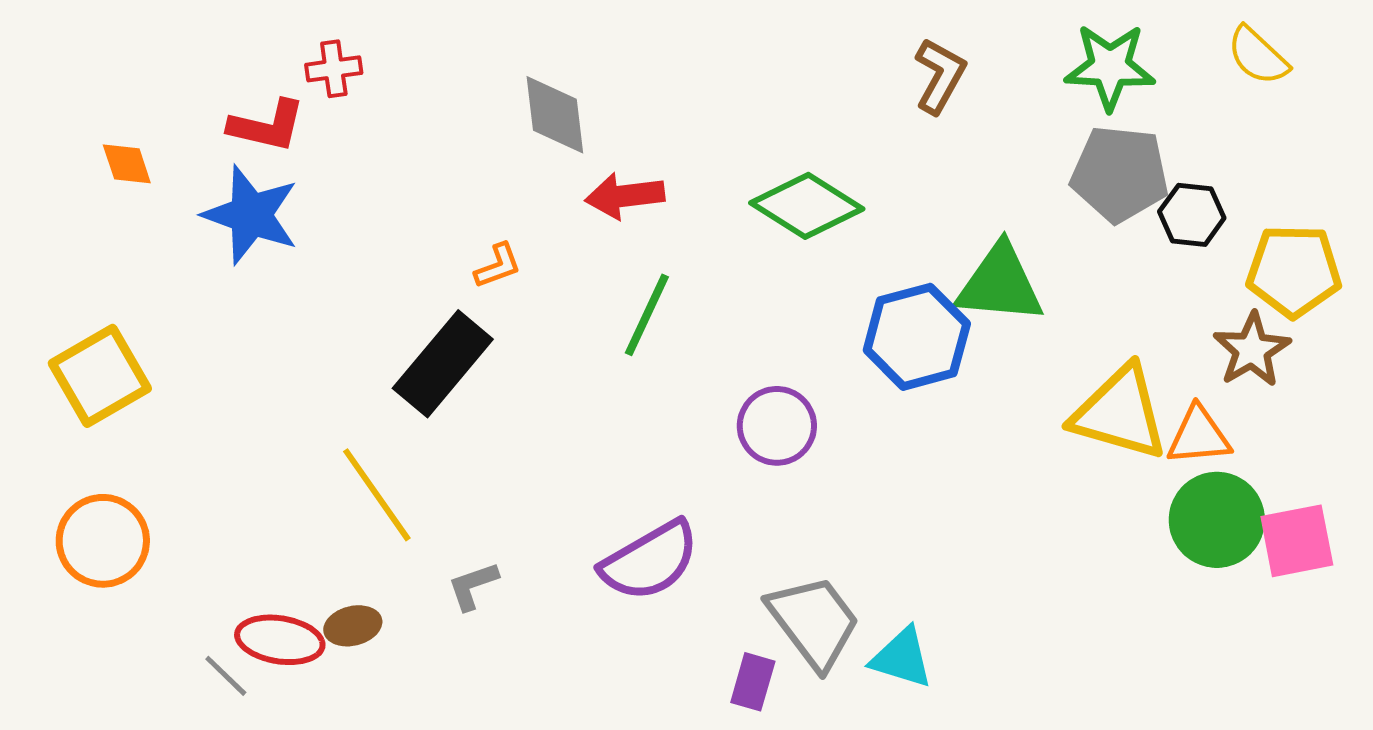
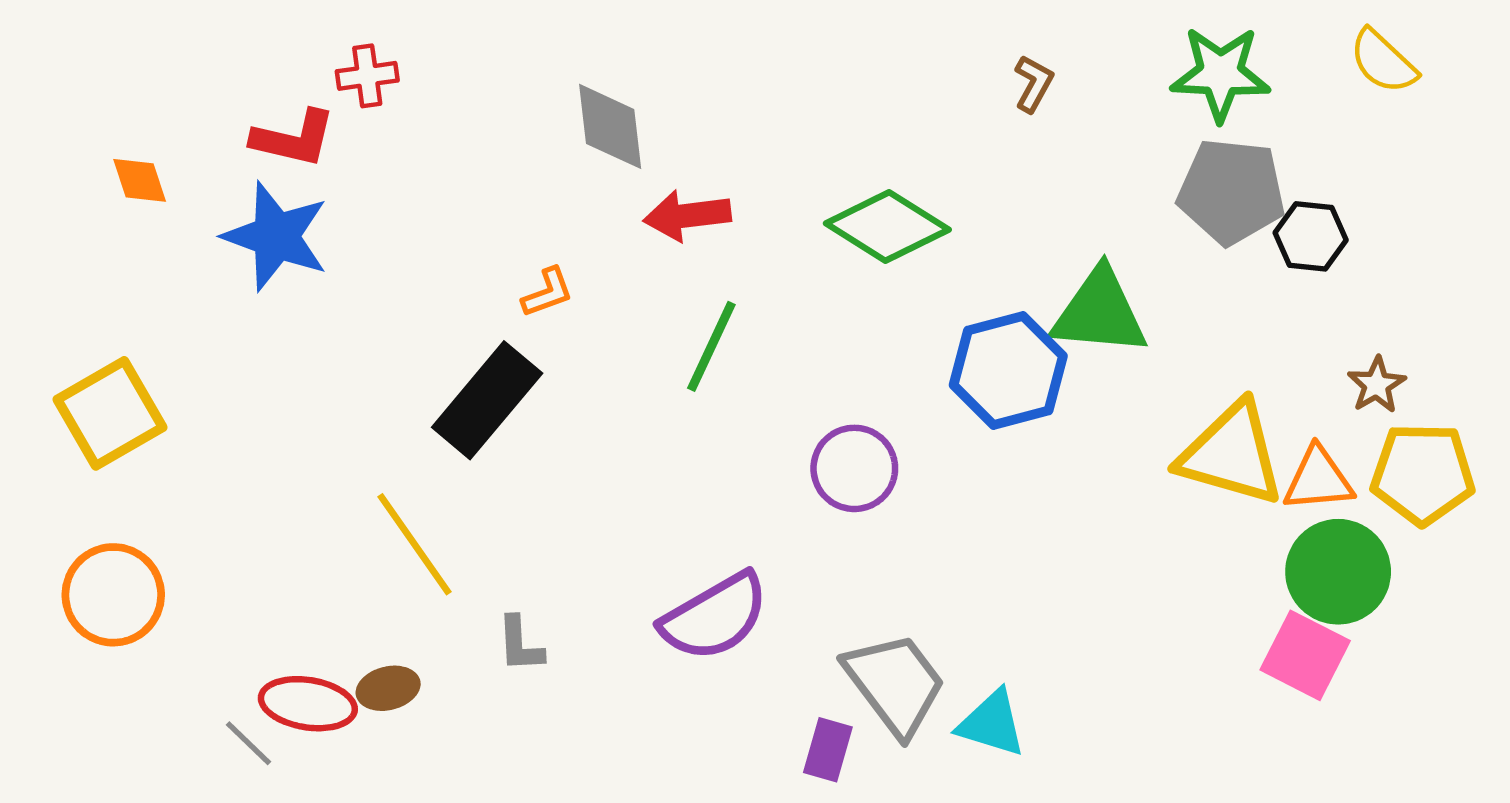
brown L-shape: (940, 76) -> (1034, 84), size x0.7
yellow pentagon: (1294, 271) -> (1423, 474), moved
brown star: (1252, 350) -> (1377, 385), size x0.7
pink square: (1297, 541) -> (1305, 655), moved, turned 38
gray L-shape: (473, 586) -> (520, 644), turned -74

